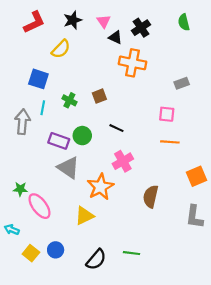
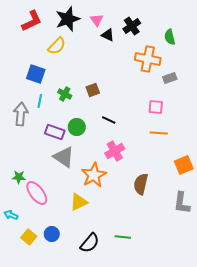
black star: (73, 20) -> (68, 19), size x1.4
green semicircle: (184, 22) -> (170, 37), moved
orange cross: (132, 63) -> (148, 59), moved

